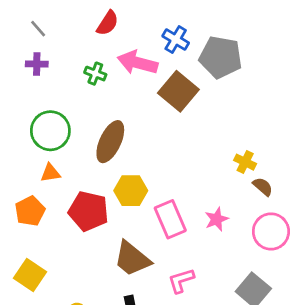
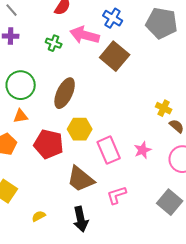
gray pentagon: (221, 57) -> (162, 23), moved

